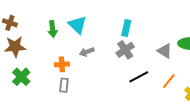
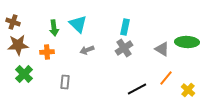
orange cross: (62, 64) -> (47, 52), moved
black line: (139, 77) -> (137, 89), moved

